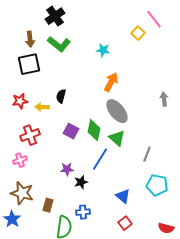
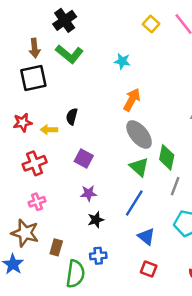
yellow square: (138, 33) -> (151, 24), moved
green diamond: (94, 130) -> (167, 157), moved
blue line: (100, 159) -> (134, 203), moved
pink cross: (20, 160) -> (37, 202), moved
purple star: (67, 169) -> (89, 193), moved
red square: (125, 223) -> (149, 269), turned -32

